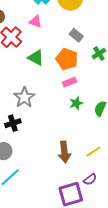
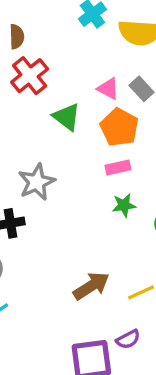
pink triangle: (35, 22) -> (108, 89), moved
brown arrow: (64, 152) -> (91, 286), turned -125

